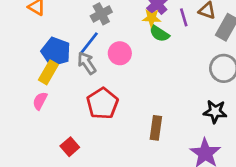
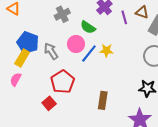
yellow star: (152, 18) -> (106, 50), moved
green semicircle: (159, 33) -> (88, 27), moved
blue line: (89, 43) -> (89, 54), moved
red square: (70, 147) -> (49, 103), moved

